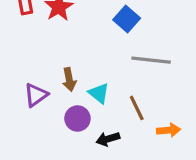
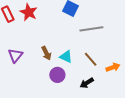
purple triangle: (36, 95) -> (15, 55), moved
black arrow: (108, 139) -> (87, 83), moved

